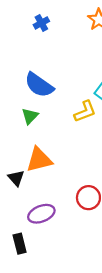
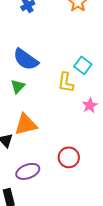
yellow L-shape: (85, 111) -> (66, 82), turned 120

